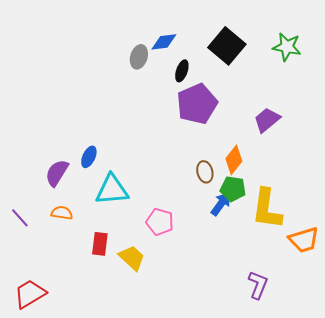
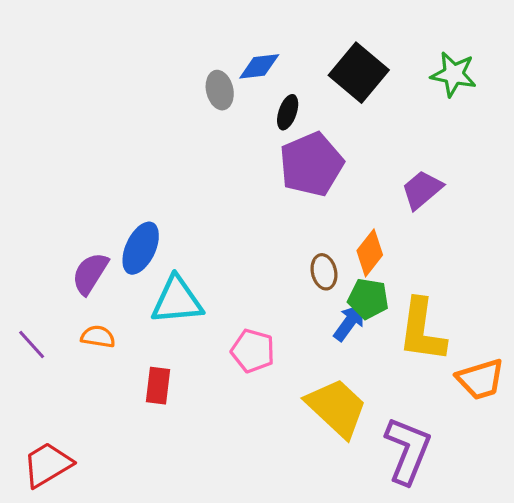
gray ellipse: (139, 57) -> (220, 90), turned -30
blue ellipse: (89, 157) -> (141, 248), size x1.5
yellow trapezoid: (132, 258) -> (337, 408), moved, size x1.5
purple L-shape: (258, 285) -> (408, 450), size x1.5

